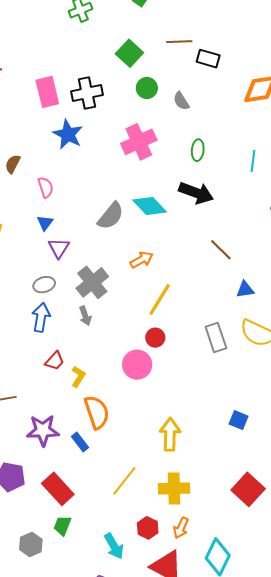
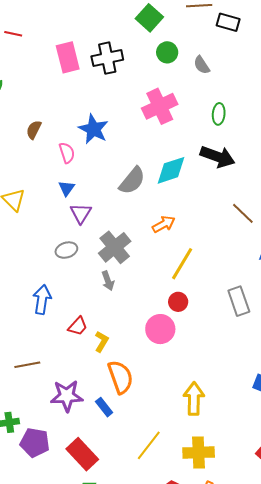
blue star: (68, 134) -> (93, 129), moved
cyan diamond: (150, 206) -> (171, 170), turned -64
blue arrow: (41, 317) -> (42, 300), moved

